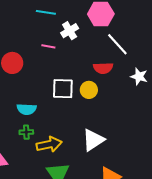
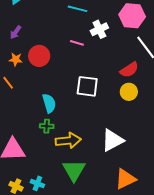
red semicircle: (103, 68) -> (129, 70), turned -36
yellow circle: (89, 90) -> (129, 92), moved
cyan semicircle: (27, 109) -> (49, 103), turned -114

